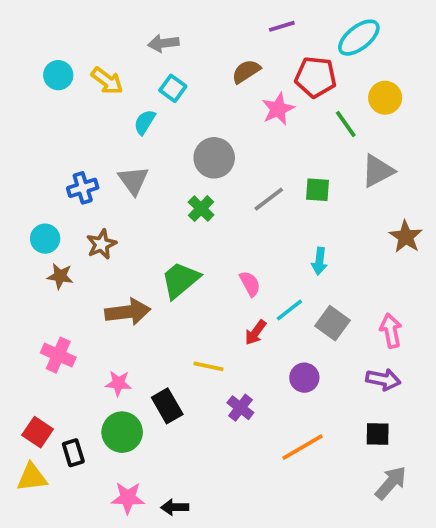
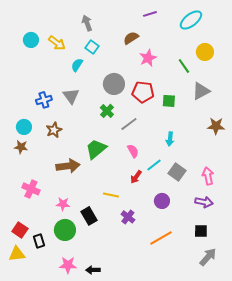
gray arrow: (163, 43) -> (87, 23), turned 77
red pentagon: (316, 77) -> (143, 92), moved
gray line: (269, 199) -> (129, 124), moved
brown star: (406, 237) -> (216, 126), turned -30
brown star: (60, 276) -> (21, 147), moved

